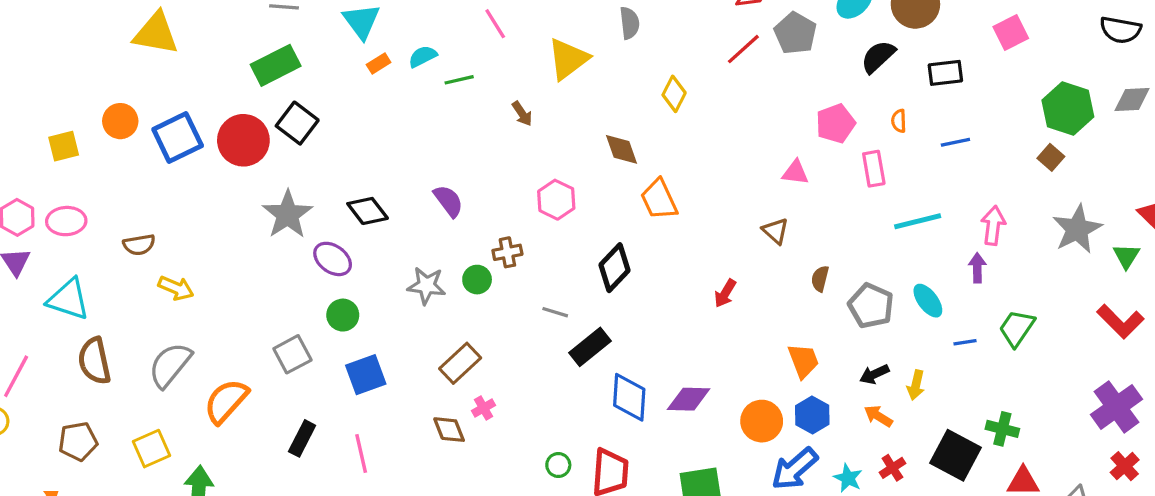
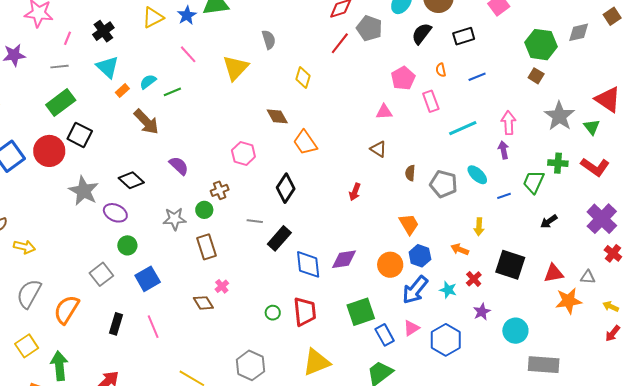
brown arrow: (522, 114) -> (146, 122), moved, size x1.8
brown rectangle: (460, 363) -> (207, 247), moved, turned -55
black arrow: (874, 374) -> (549, 221), moved
green cross: (1002, 429) -> (558, 163), moved

